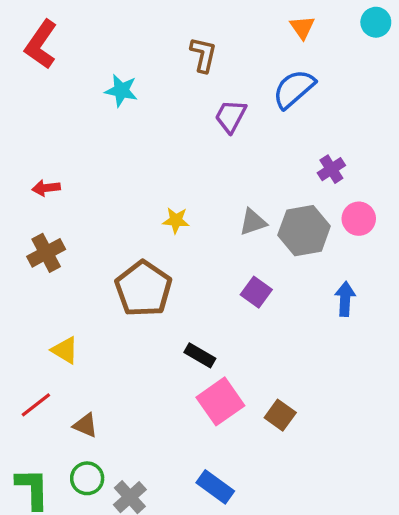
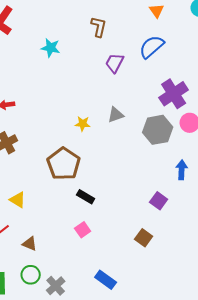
purple cross: (331, 169) -> (174, 94), size x1.8
gray triangle: (253, 222) -> (116, 115), moved
purple square: (256, 292) -> (159, 201), moved
black rectangle: (200, 355) -> (86, 197), moved
pink square: (220, 401) -> (83, 230), moved, size x0.6

